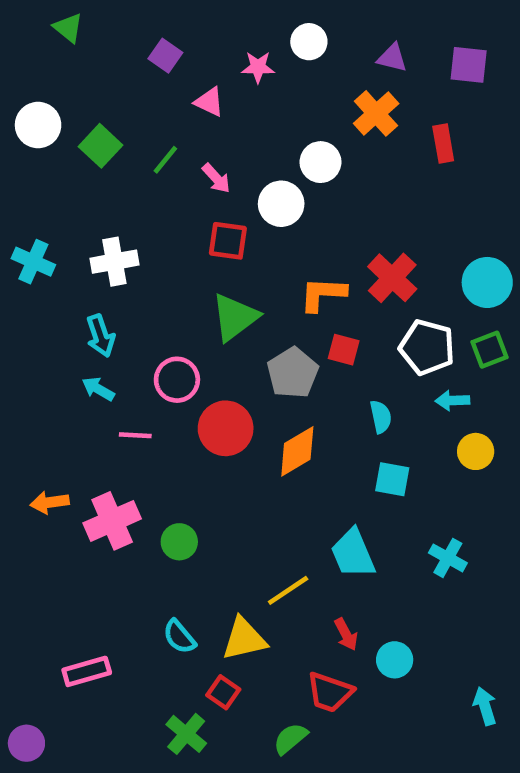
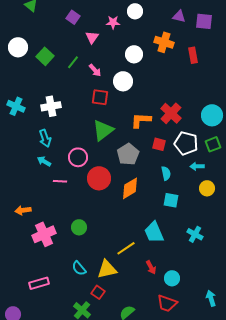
purple triangle: (392, 58) -> (179, 16), moved
pink triangle: (209, 102) -> (92, 37), turned 40
orange cross: (376, 113) -> (164, 42), turned -30
white circle: (320, 162) -> (134, 54), moved
red square: (344, 350) -> (159, 144), moved
pink cross: (112, 521) -> (44, 234), moved
red trapezoid: (330, 692) -> (167, 303), moved

